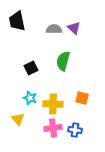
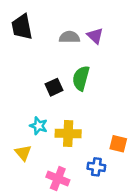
black square: (31, 68) -> (54, 87), moved
orange square: (82, 98) -> (118, 144), moved
pink cross: (53, 128) -> (58, 179), moved, turned 30

